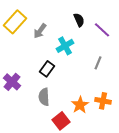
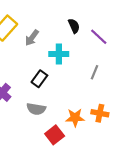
cyan cross: (65, 46) -> (59, 54), turned 30
gray semicircle: (44, 97) -> (36, 109), turned -78
orange star: (80, 105) -> (75, 118), turned 30

